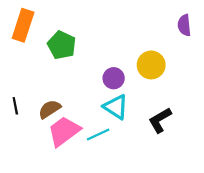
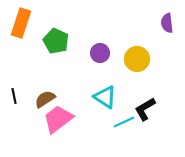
purple circle: (114, 78) -> (100, 53), moved
cyan line: (98, 135) -> (124, 122), moved

